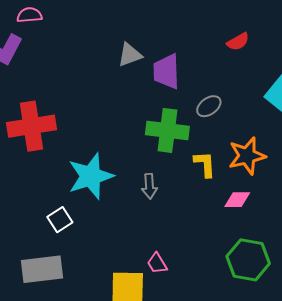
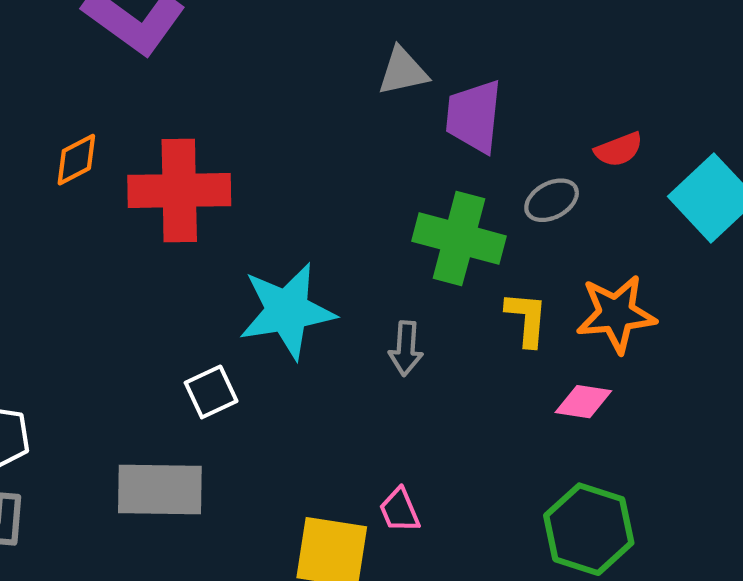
red semicircle: (238, 42) -> (619, 149), moved

